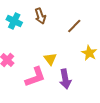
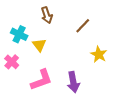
cyan cross: (14, 21) -> (19, 34), moved
yellow triangle: (50, 59) -> (39, 45), moved

